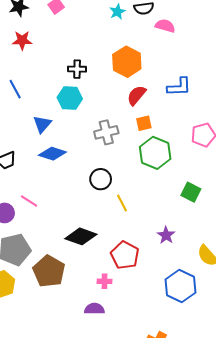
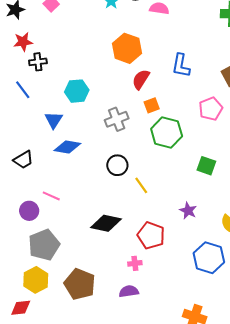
black cross: (77, 69) -> (38, 62), moved
blue L-shape: (179, 87) -> (181, 66), turned 110
brown pentagon: (49, 271) -> (80, 284), moved

